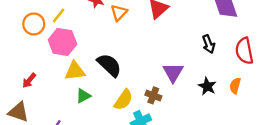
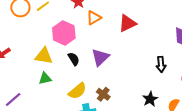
pink hexagon: (62, 42) -> (64, 33), moved
black semicircle: (109, 65) -> (74, 59), size x0.6
purple triangle: (173, 72) -> (100, 57), moved

